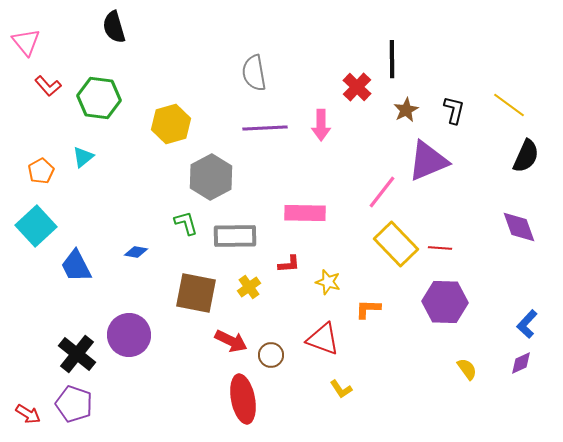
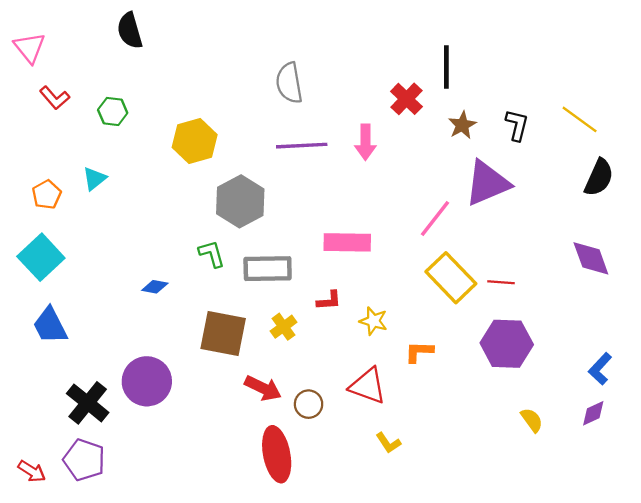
green hexagon: (99, 98) -> (113, 111), size x0.6
blue trapezoid: (76, 266) -> (50, 326), moved

